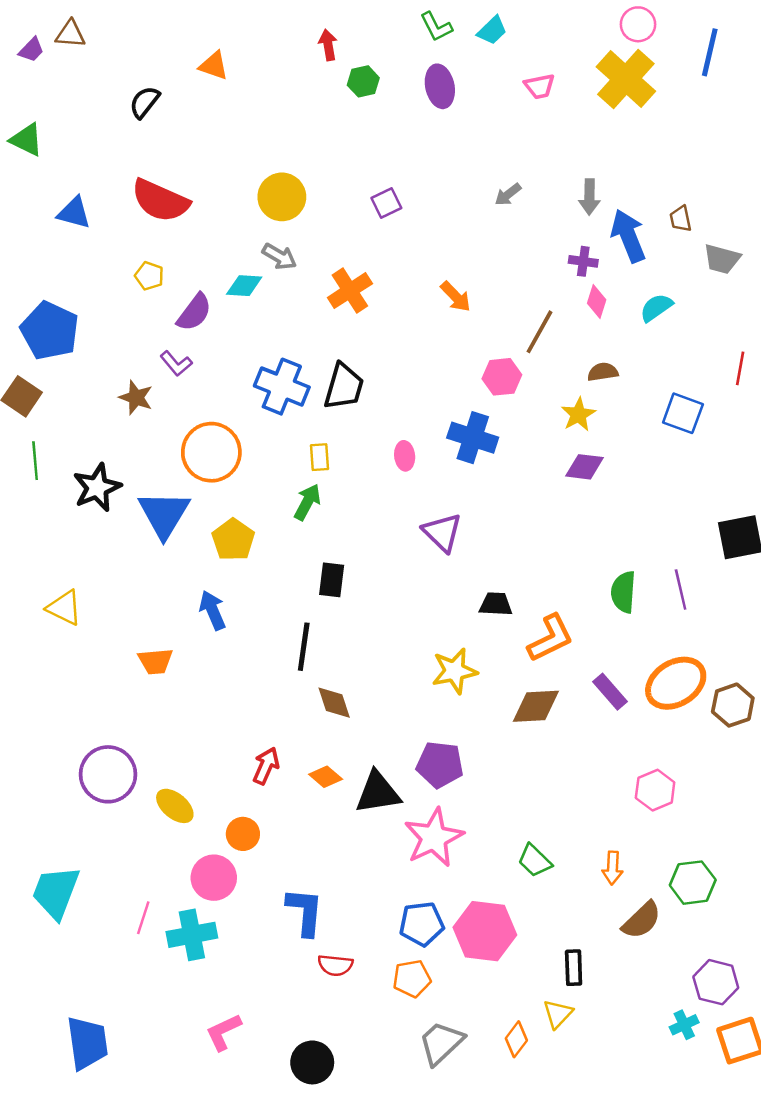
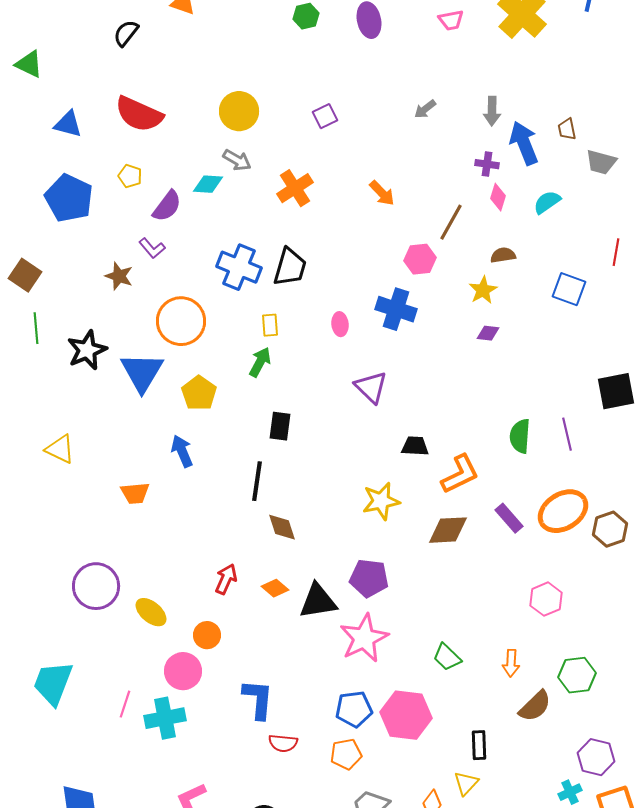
blue pentagon: (50, 331) -> (69, 198), moved
purple diamond: (585, 467) -> (488, 333), size x0.7

